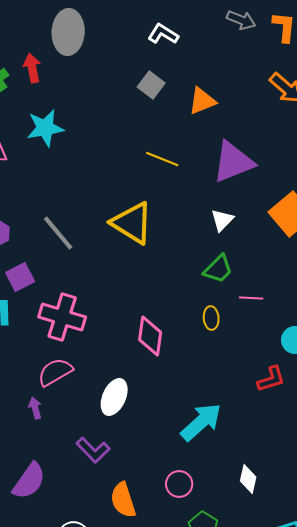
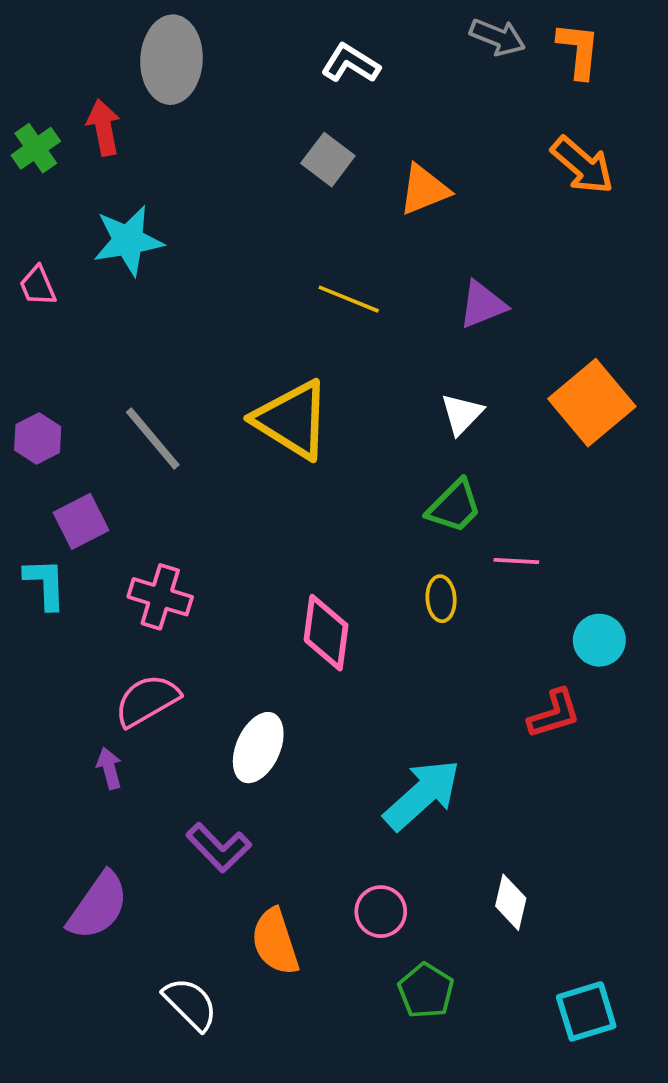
purple triangle: (233, 162) -> (483, 305), size x0.6
pink cross: (62, 317) -> (160, 597), size x0.7

